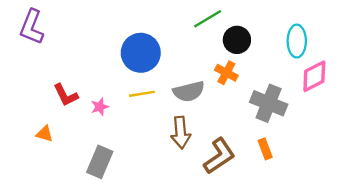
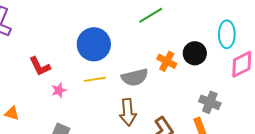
black circle: (237, 40) -> (195, 53), moved
red L-shape: (66, 95) -> (40, 66), moved
gray cross: (269, 103) -> (210, 102), moved, size x0.7

